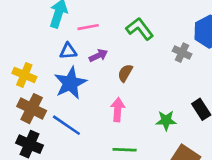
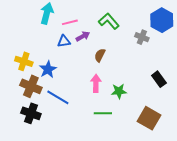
blue triangle: (68, 51) -> (64, 41), moved
purple arrow: (98, 56) -> (83, 36), moved
blue star: (70, 83) -> (48, 69), moved, size x0.7
green star: (166, 120) -> (119, 91), moved

